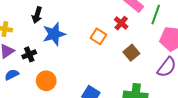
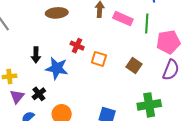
red cross: (121, 23) -> (77, 46), moved
blue star: (54, 34) -> (57, 68), turned -30

